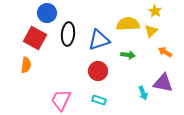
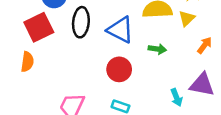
red square: (35, 38) -> (39, 27), turned 35
blue triangle: (99, 40) -> (120, 30), turned 45
orange arrow: (165, 52) -> (205, 45), turned 96

